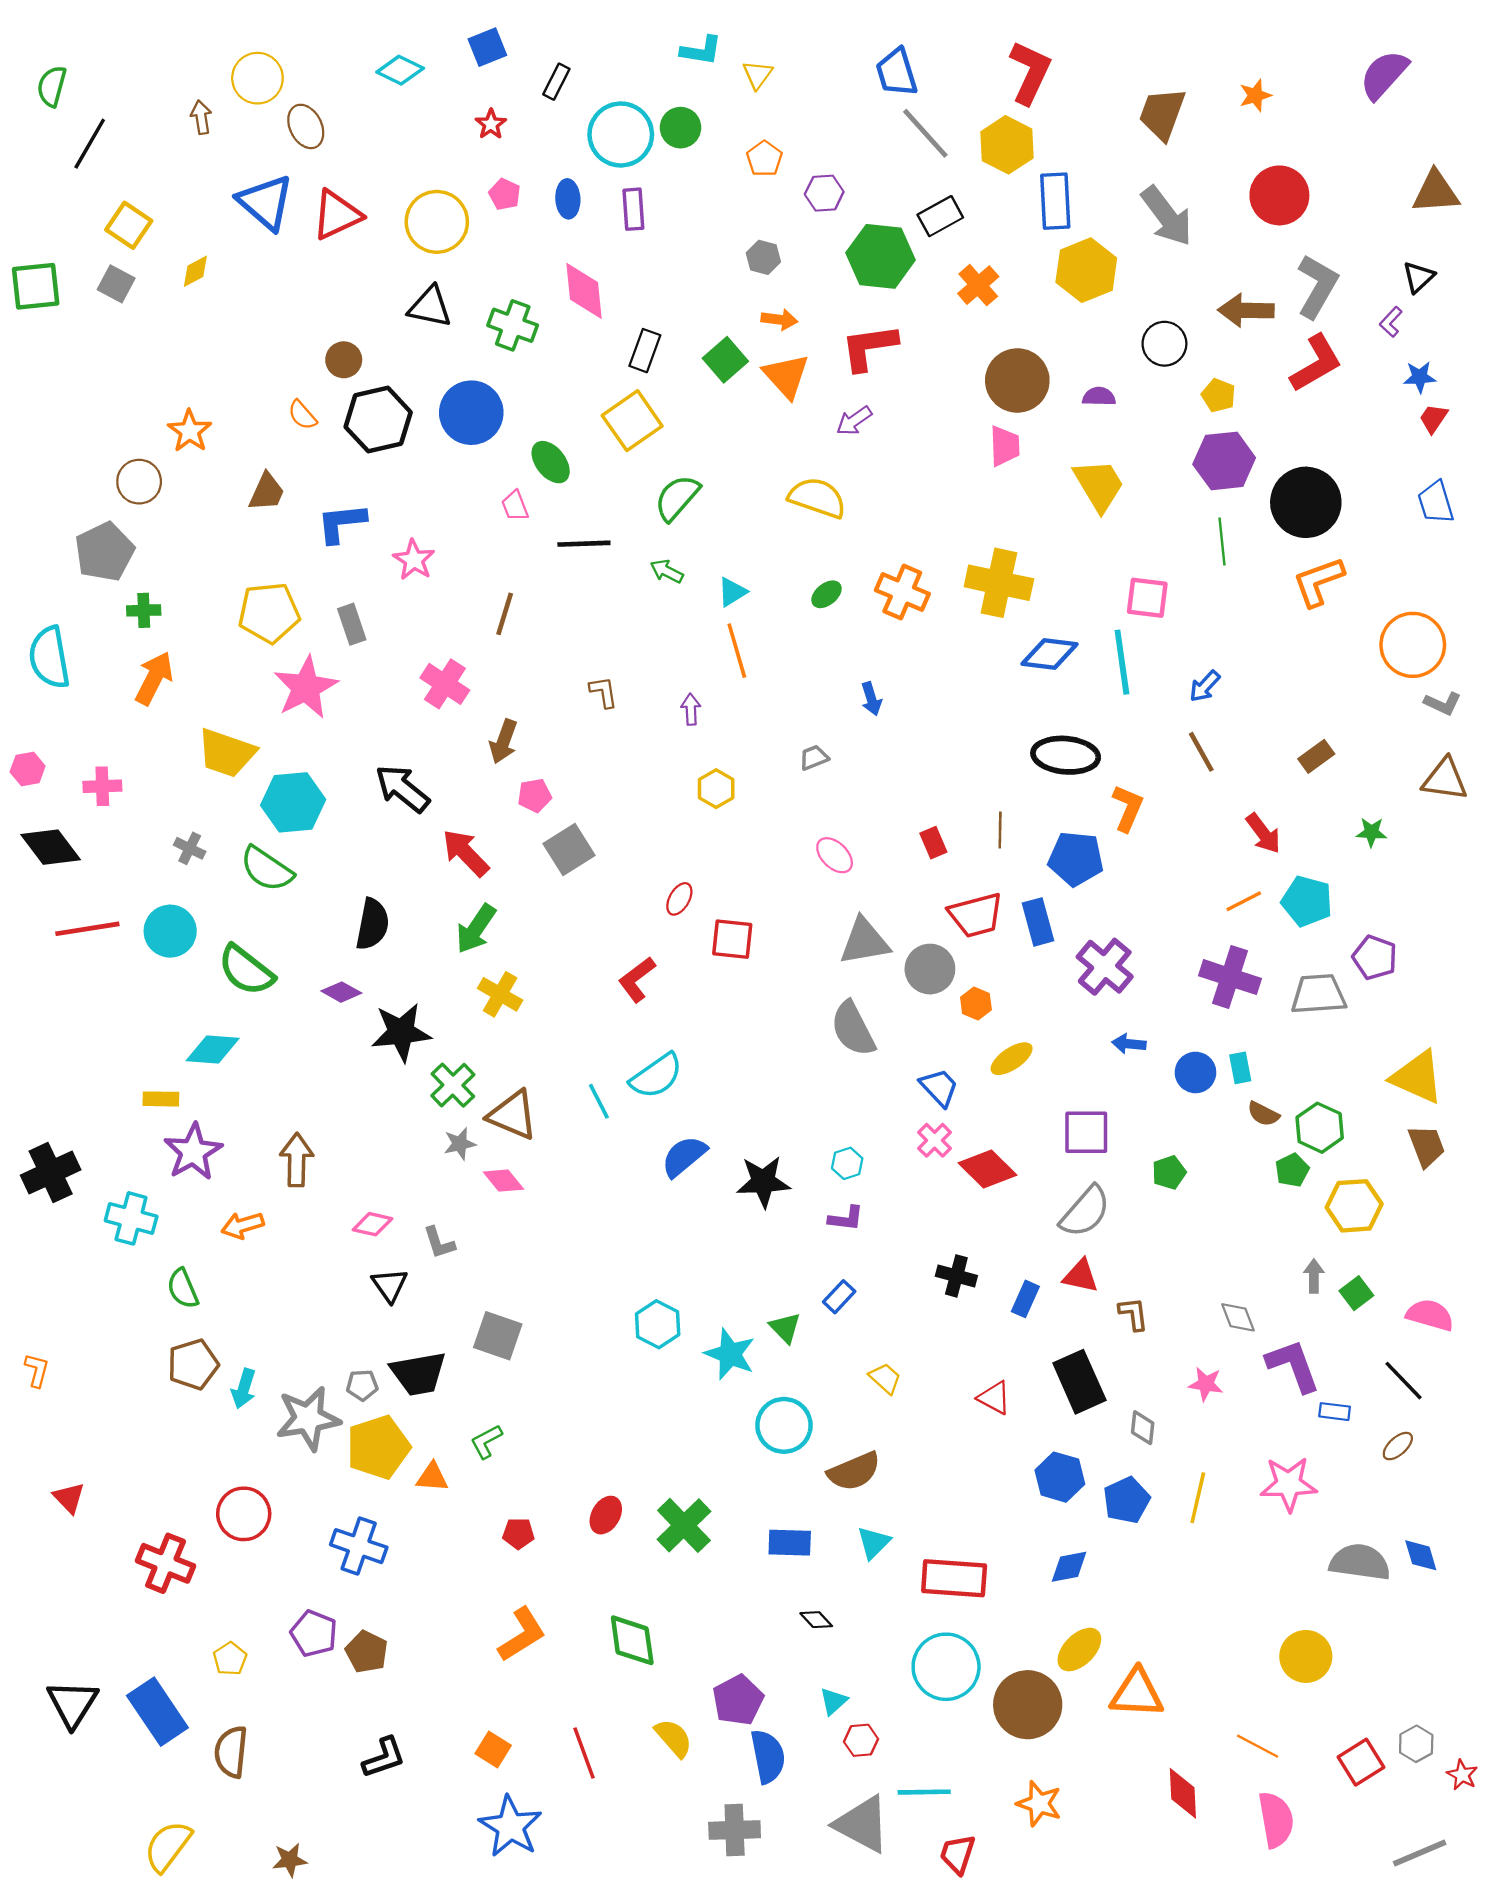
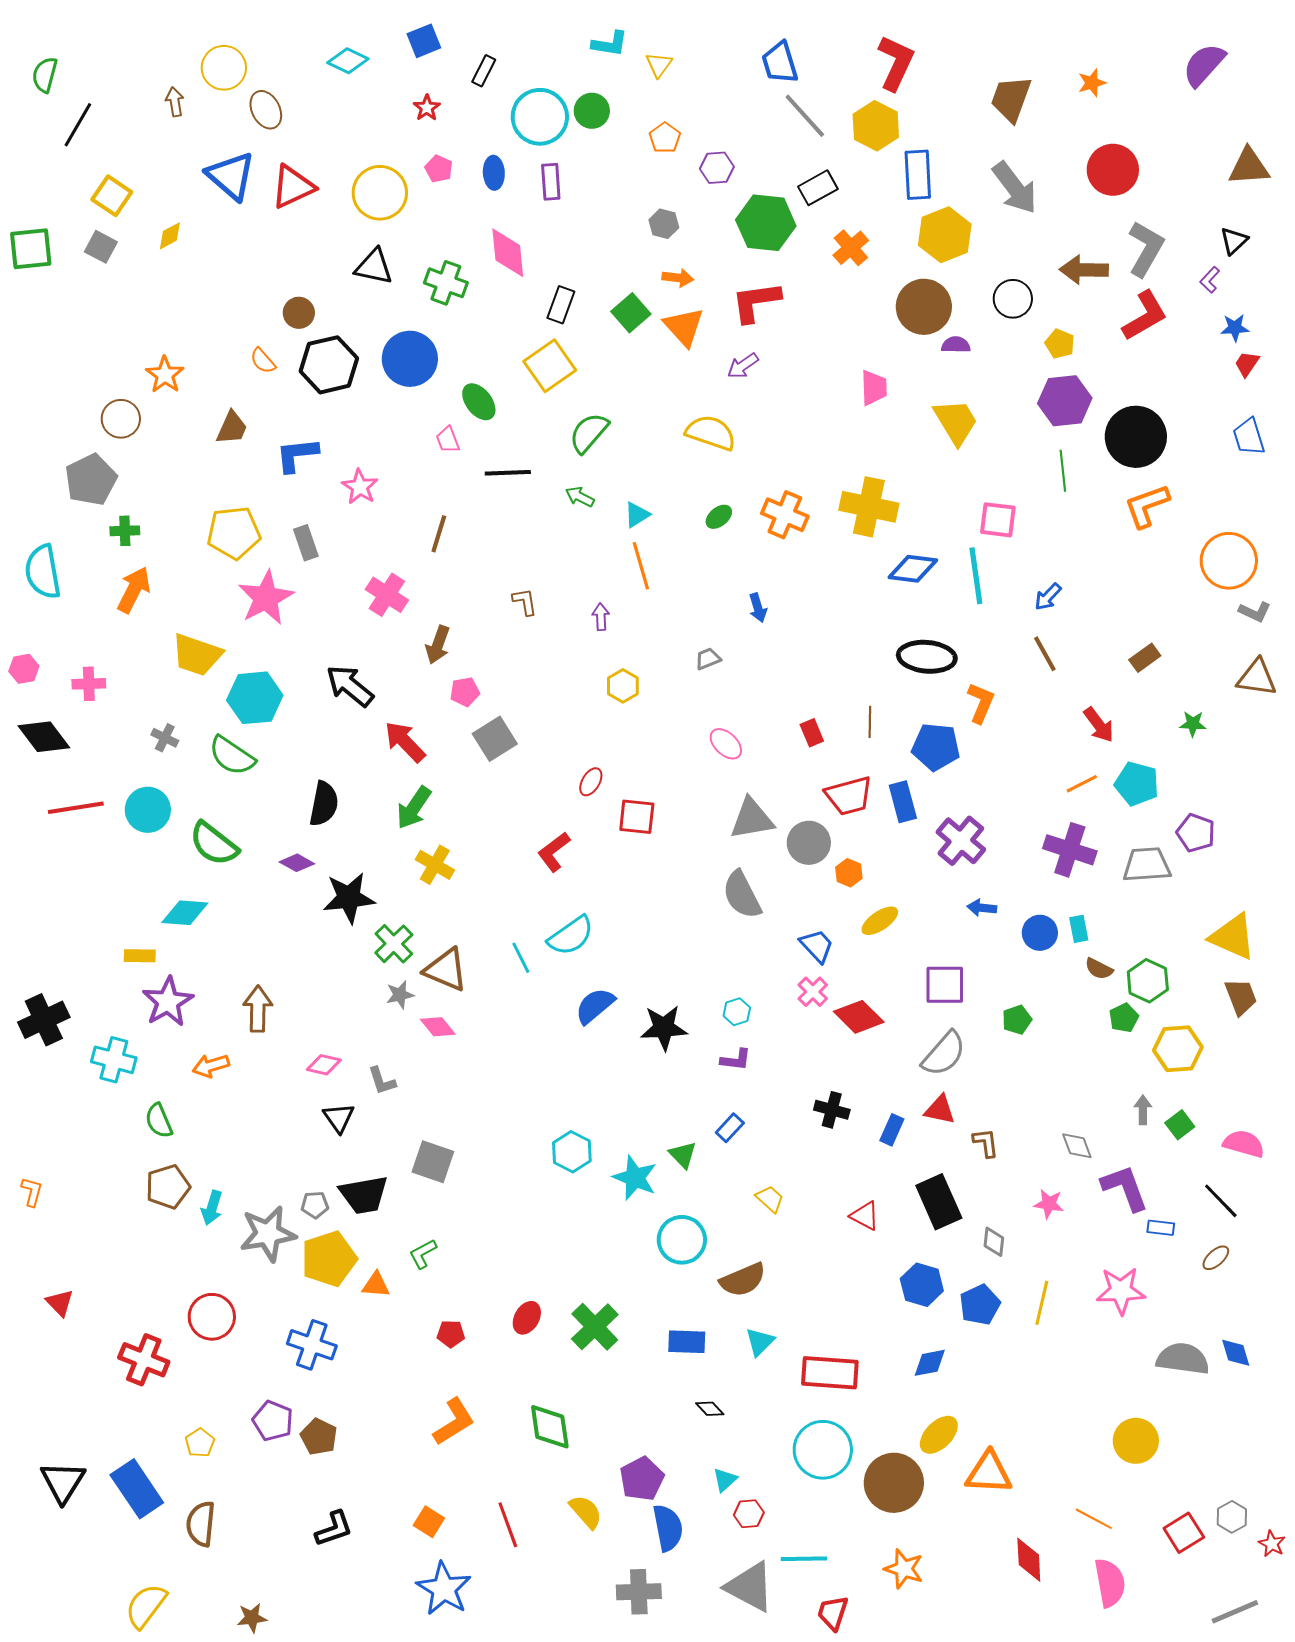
brown circle: (1017, 380) -> (924, 307), moved

